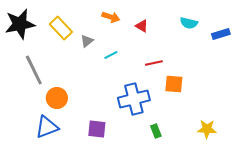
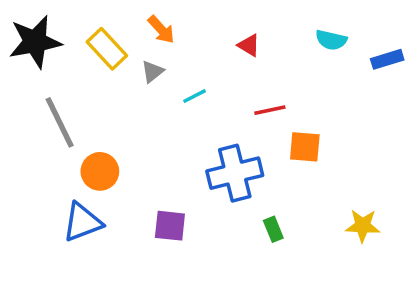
orange arrow: (111, 17) -> (161, 29), moved, turned 30

